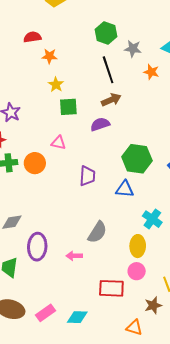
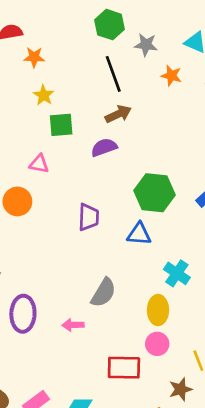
pink triangle: (58, 143) -> (39, 164), moved

